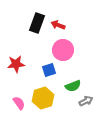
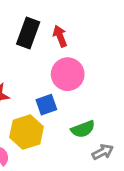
red arrow: (58, 25) -> (60, 36), turned 48
yellow hexagon: (43, 98) -> (27, 132), moved

